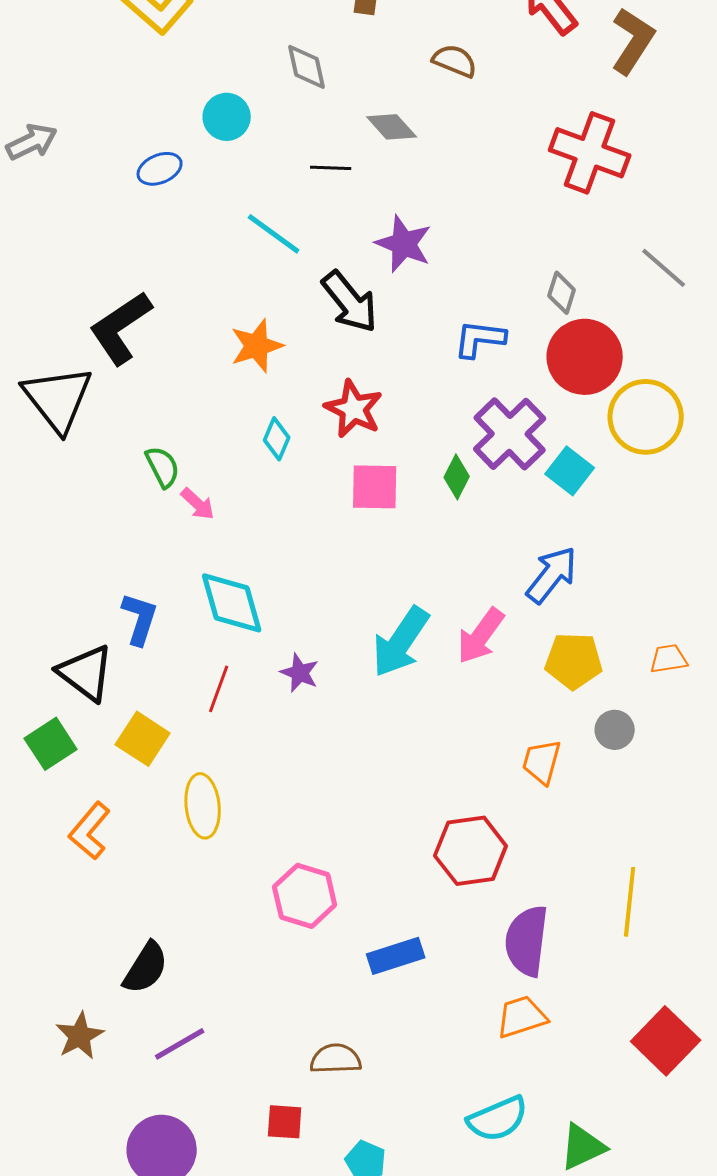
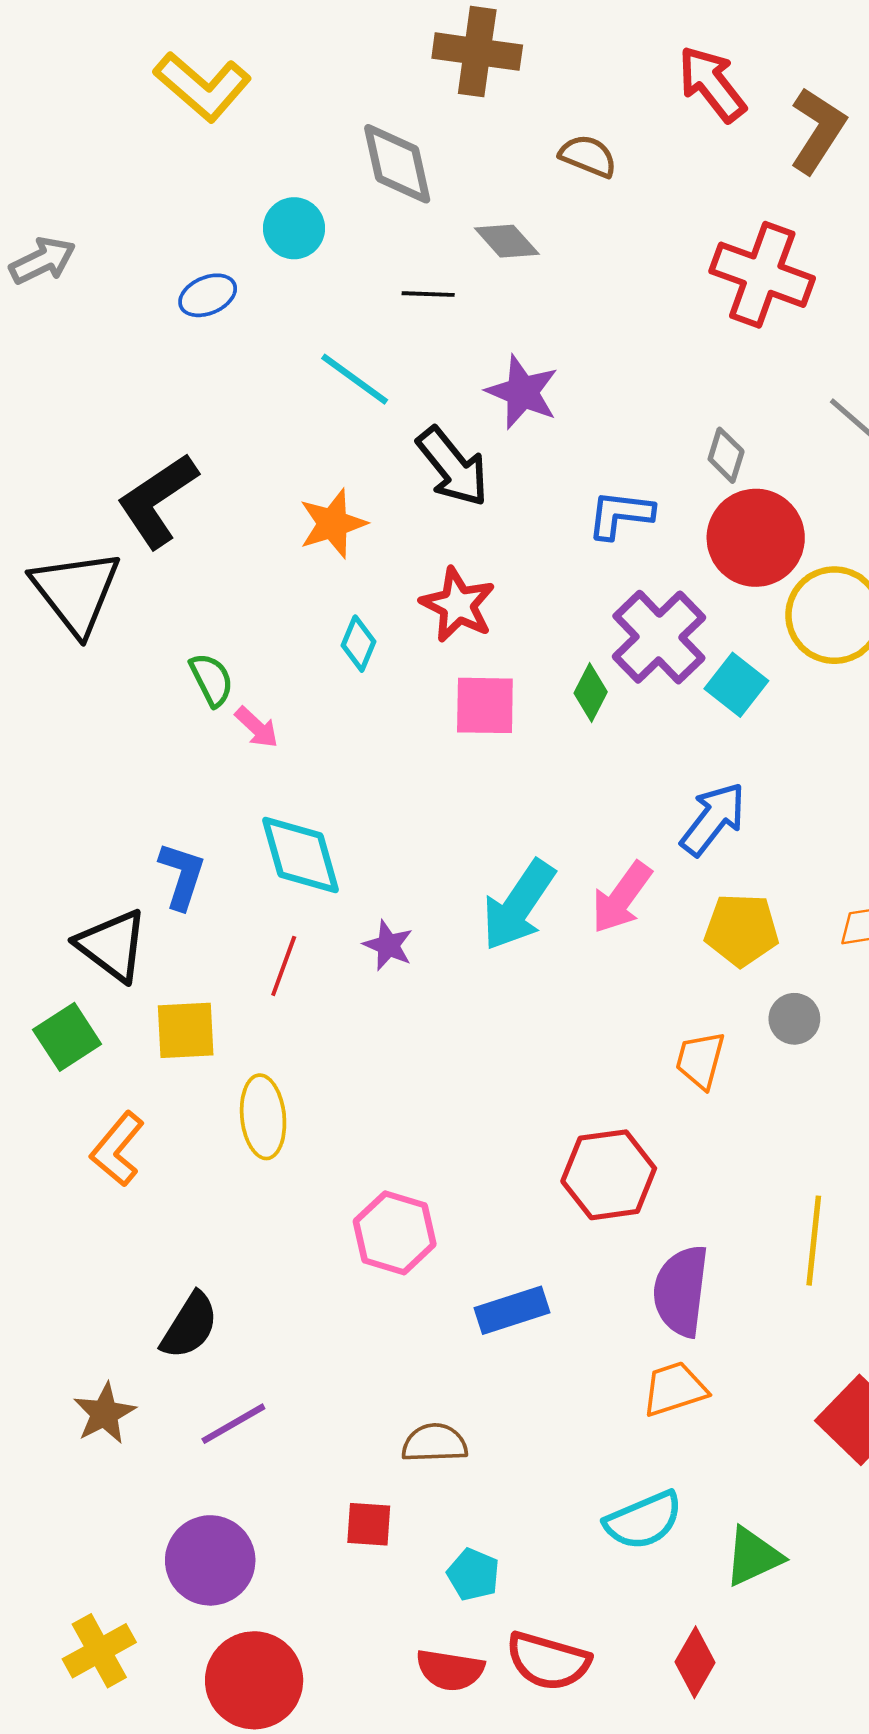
gray diamond: (307, 67) -> (397, 164), size x1.4
yellow square: (143, 739) -> (186, 1030), turned -36

